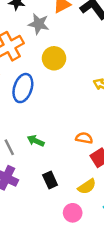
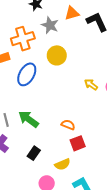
green arrow: (36, 141) -> (29, 119), size x1.5
black rectangle: (50, 180) -> (34, 153), turned 48

